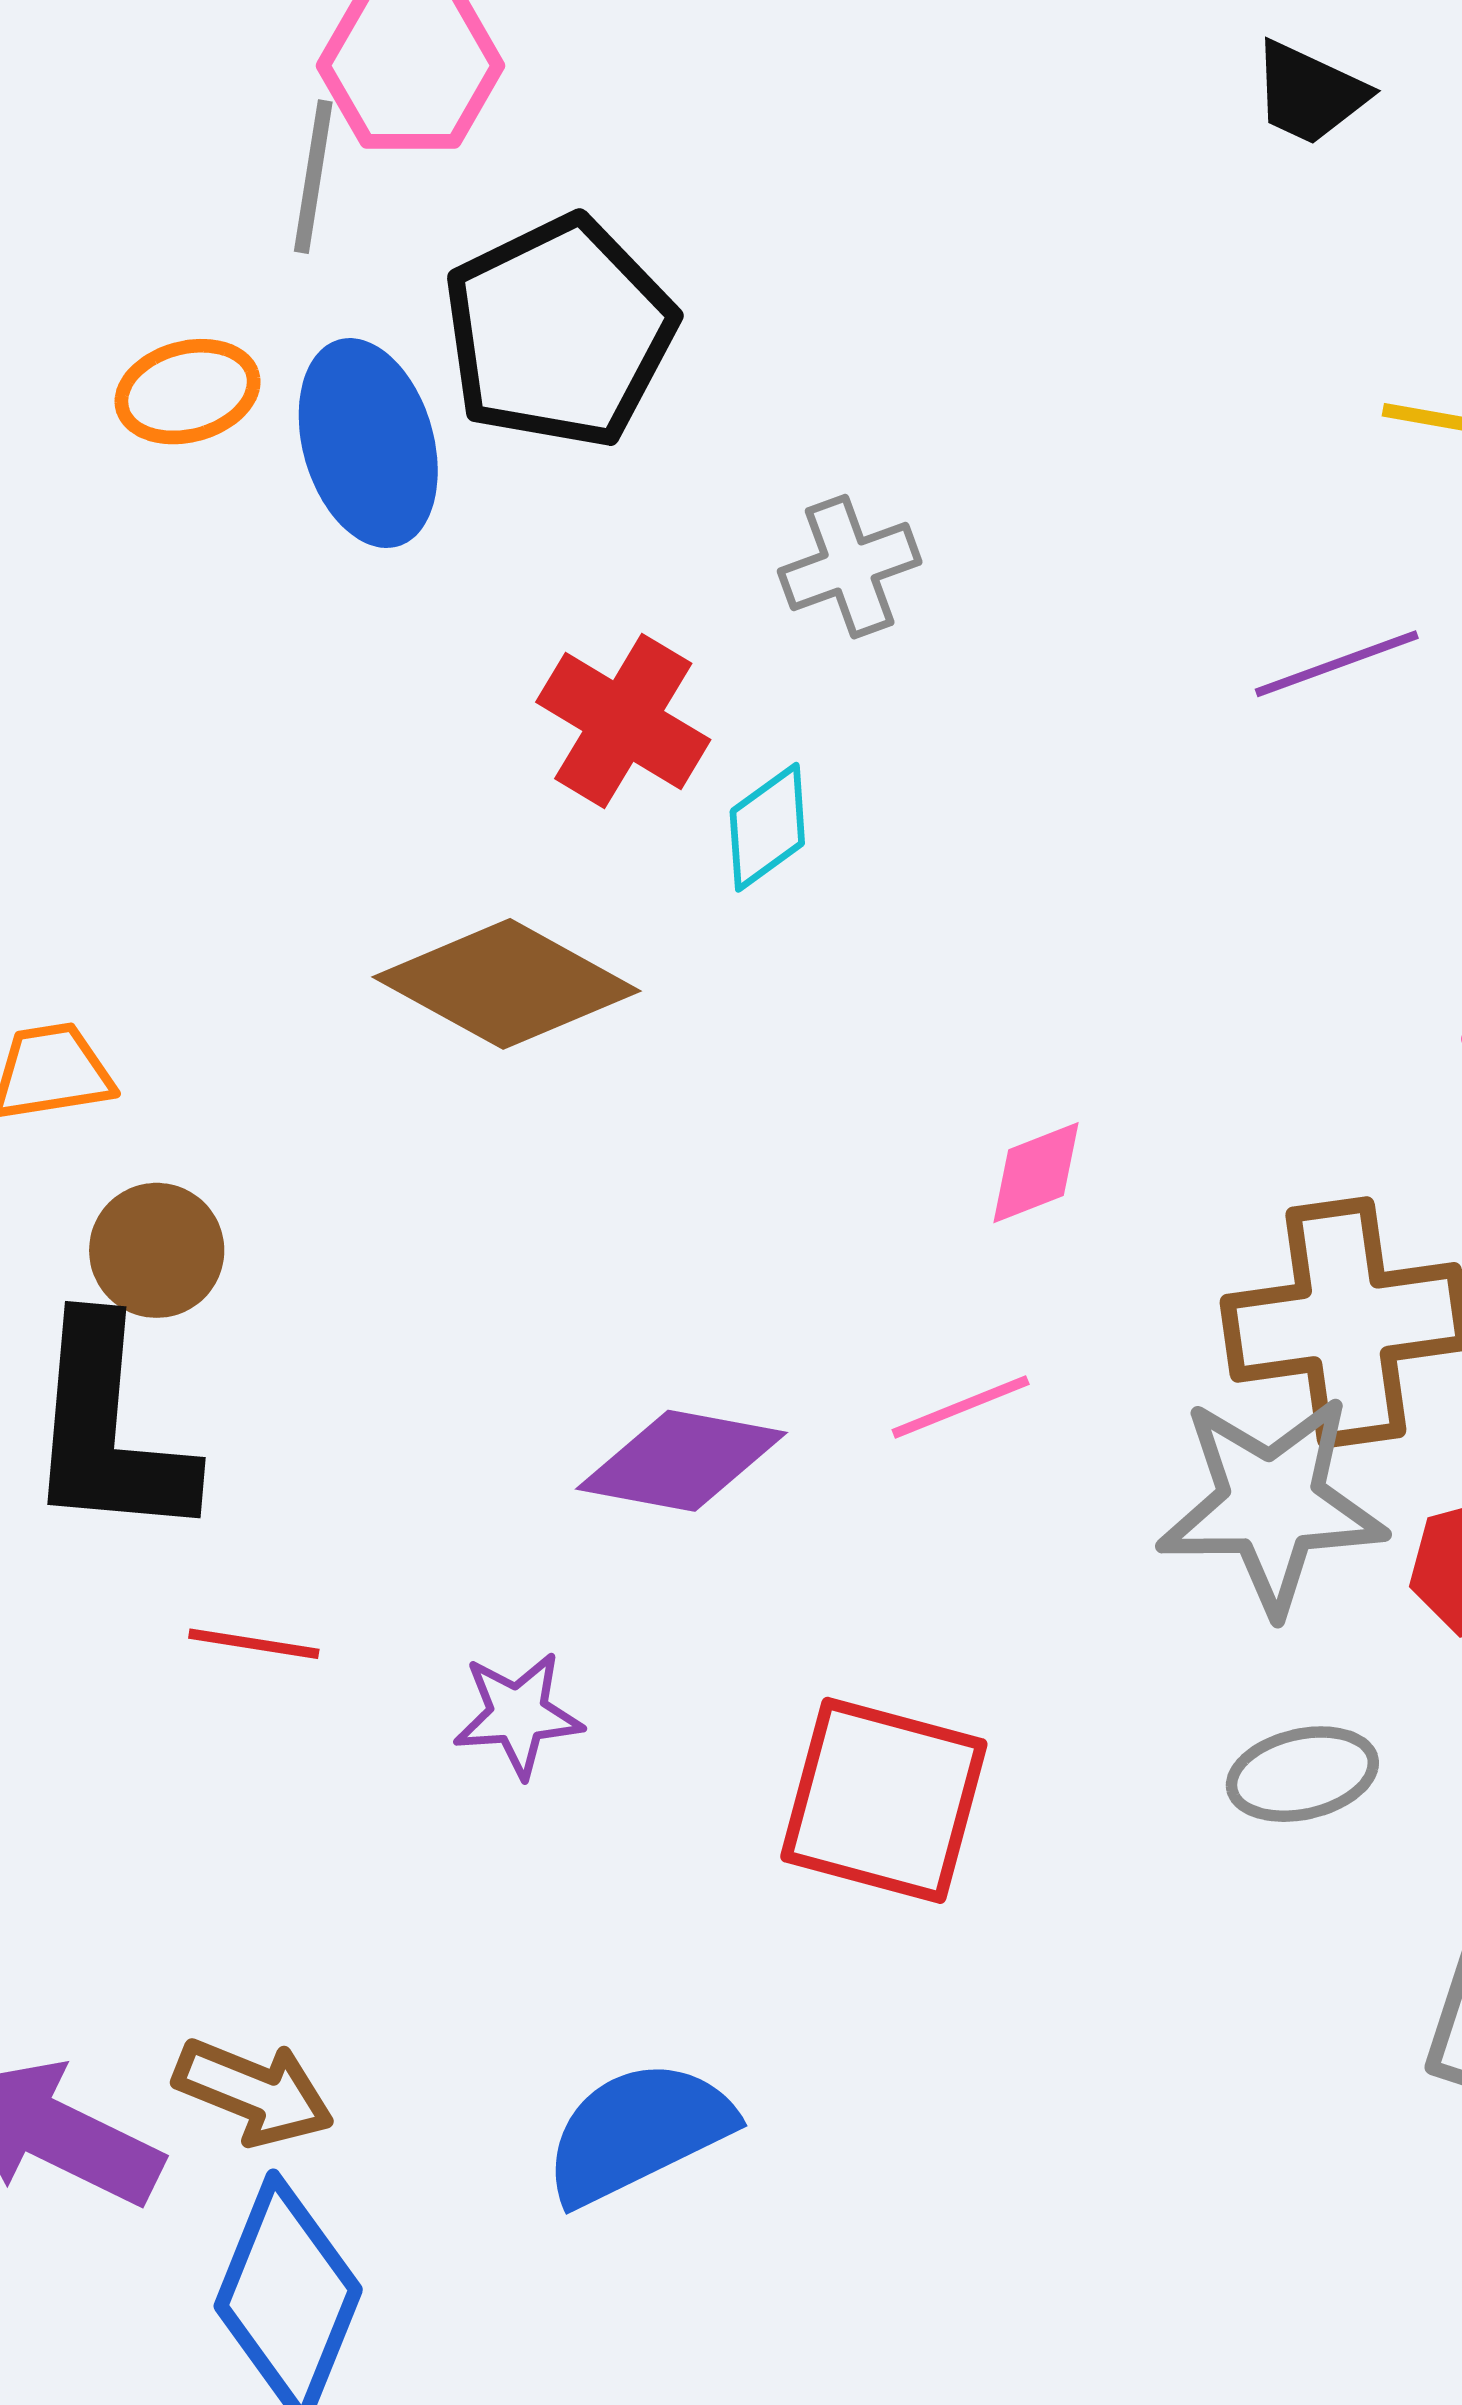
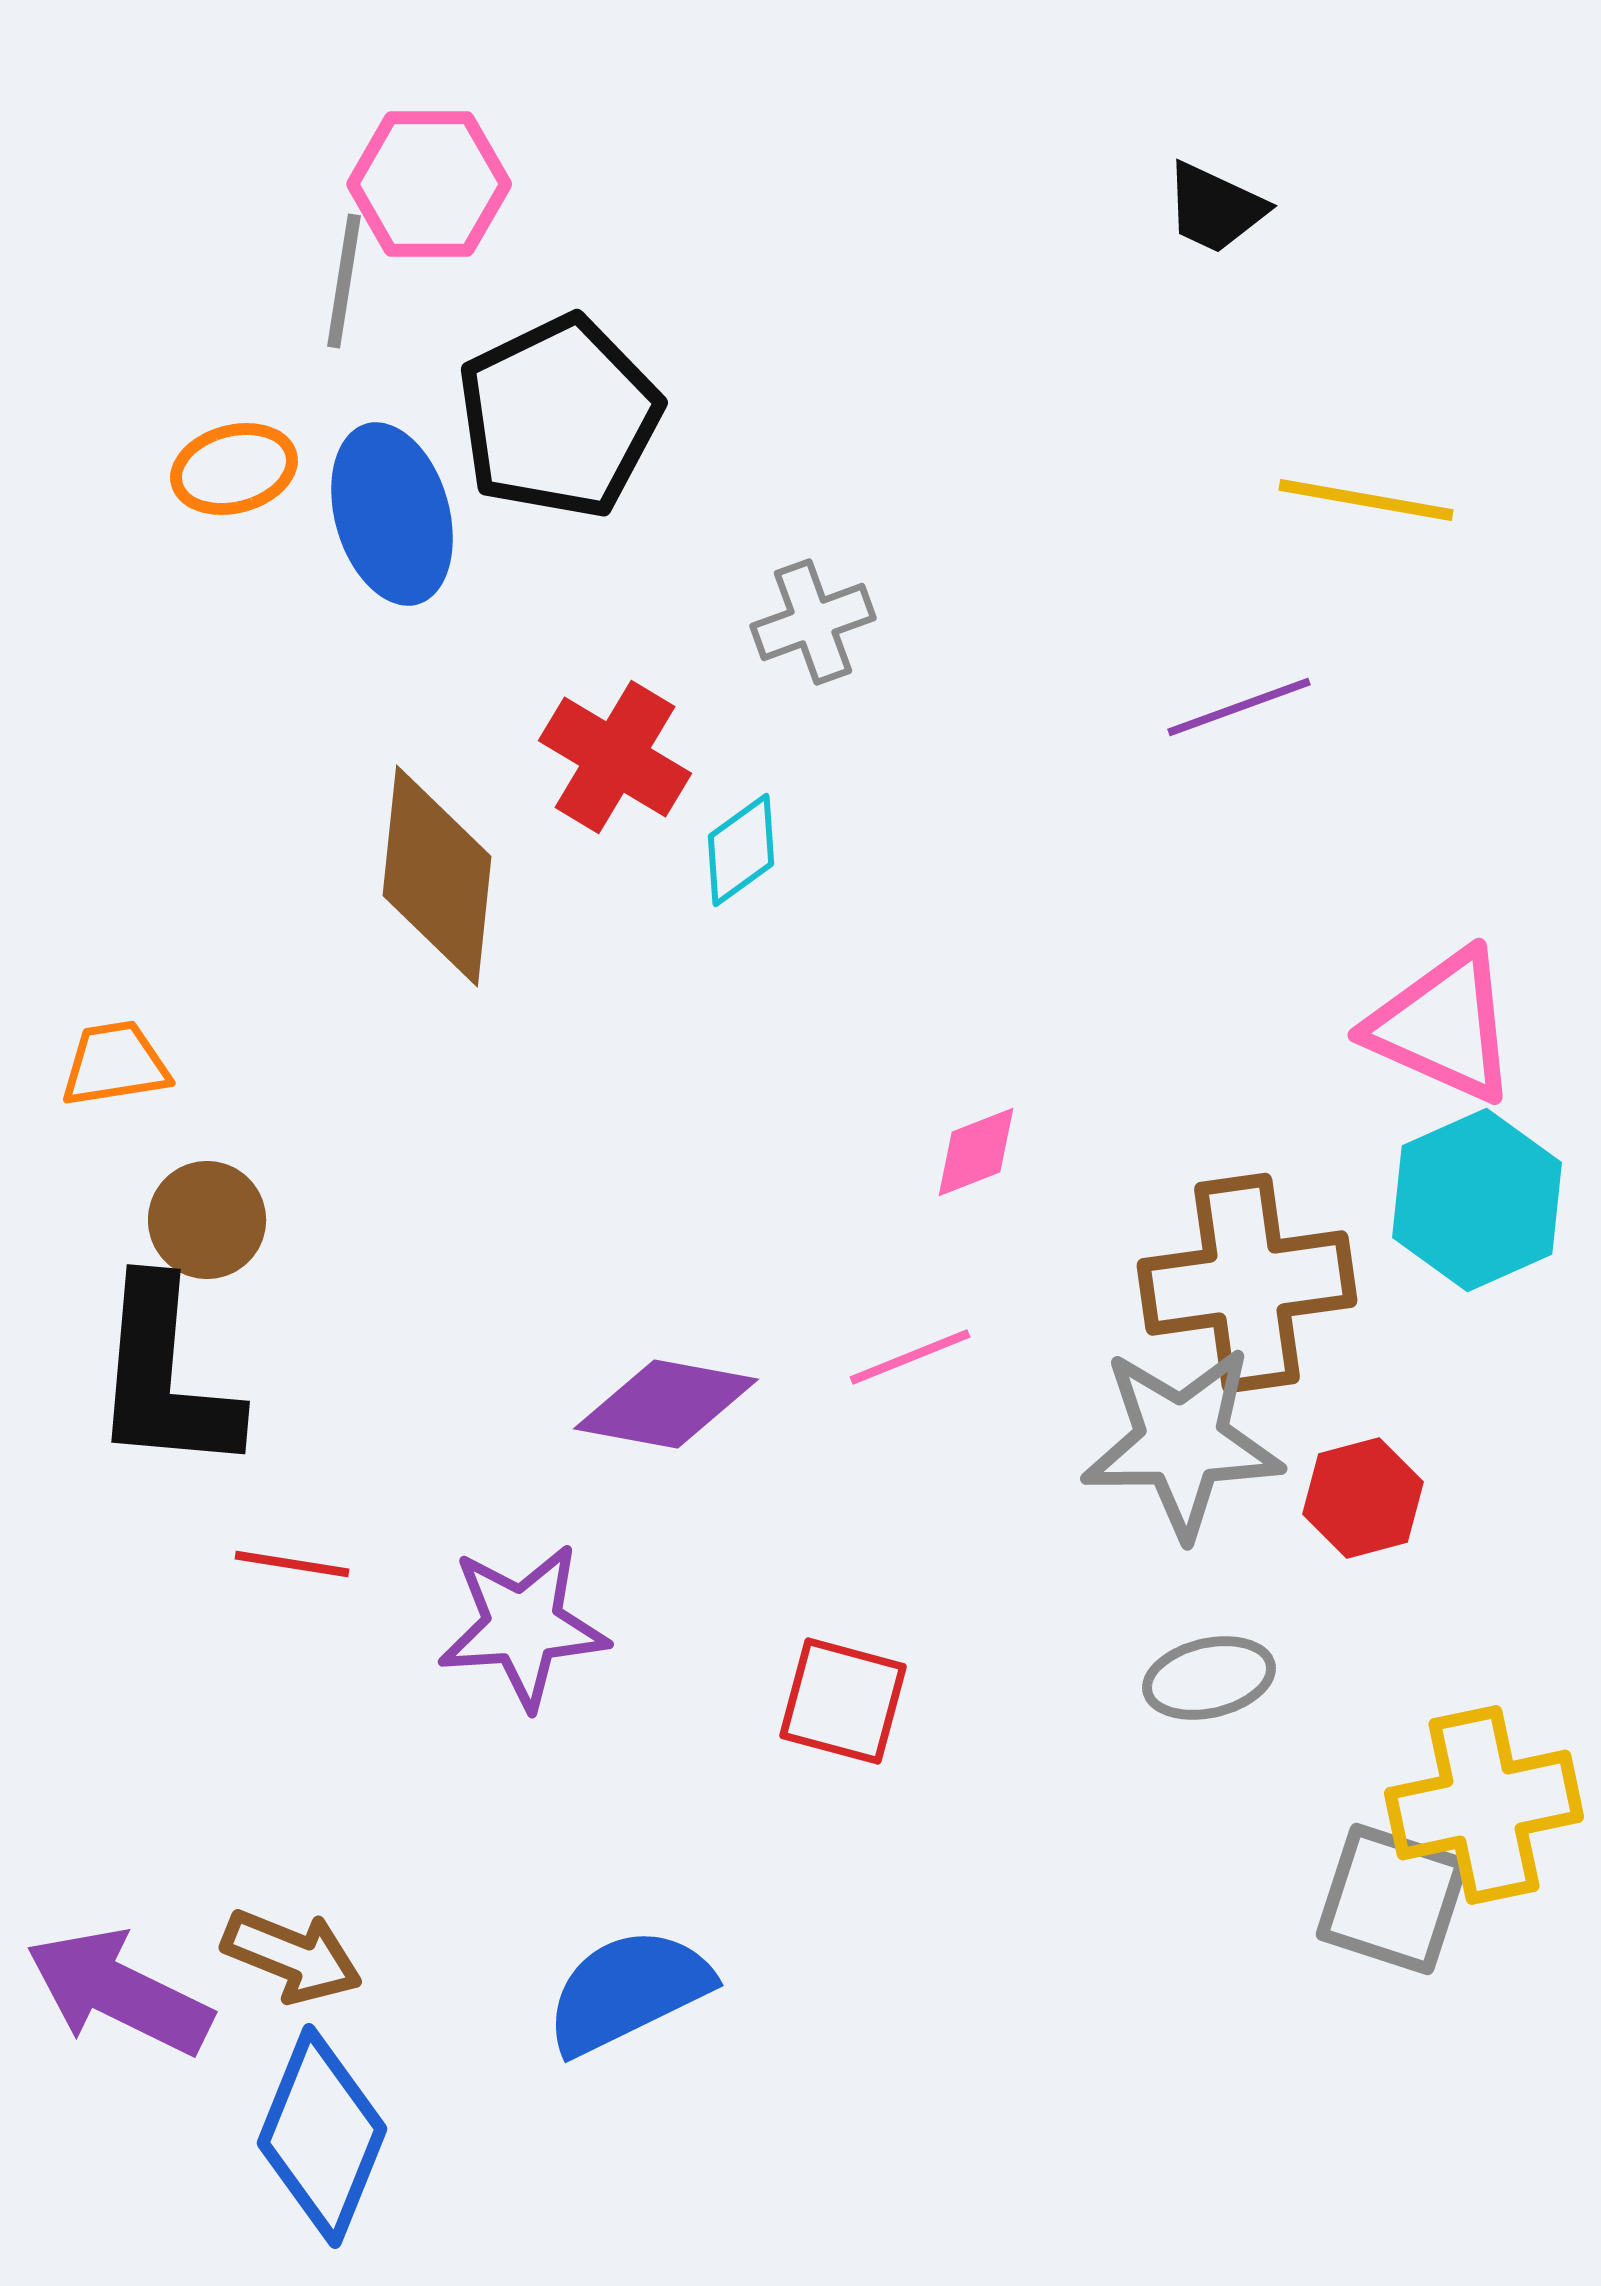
brown diamond: (507, 984) -> (437, 876), moved, turned 67
purple star: (518, 1715) -> (523, 1626), size x1.5
red square: (884, 1800) -> (843, 1701), size x0.7

